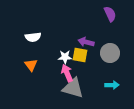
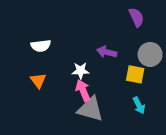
gray circle: (110, 53) -> (150, 54), moved
yellow square: (80, 55) -> (135, 74), moved
cyan arrow: (112, 85) -> (139, 105), turned 64

